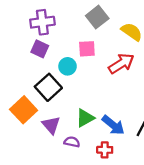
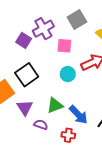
purple cross: (42, 22) -> (43, 29), moved, turned -30
cyan circle: (68, 66) -> (68, 74), moved

